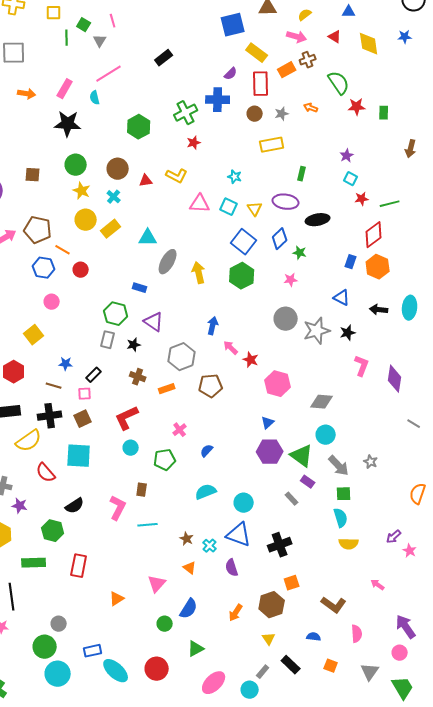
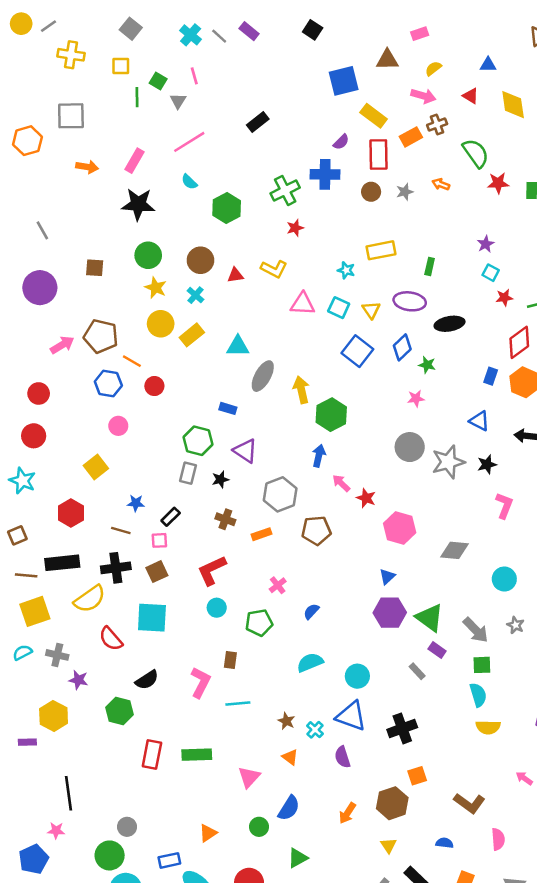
cyan semicircle: (95, 98) -> (189, 182), moved, turned -32
yellow rectangle: (272, 145) -> (381, 250), moved
green hexagon: (242, 276) -> (331, 415), moved
cyan circle: (326, 435) -> (504, 579), moved
green rectangle: (34, 563) -> (197, 755), moved
orange triangle: (117, 599) -> (208, 833), moved

